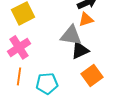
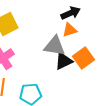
orange square: (92, 75) -> (84, 58), moved

